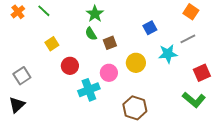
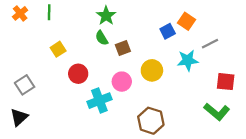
green line: (44, 11) -> (49, 12), turned 48
orange square: (191, 12) -> (187, 21), moved
red square: (202, 73) -> (226, 82), turned 30

